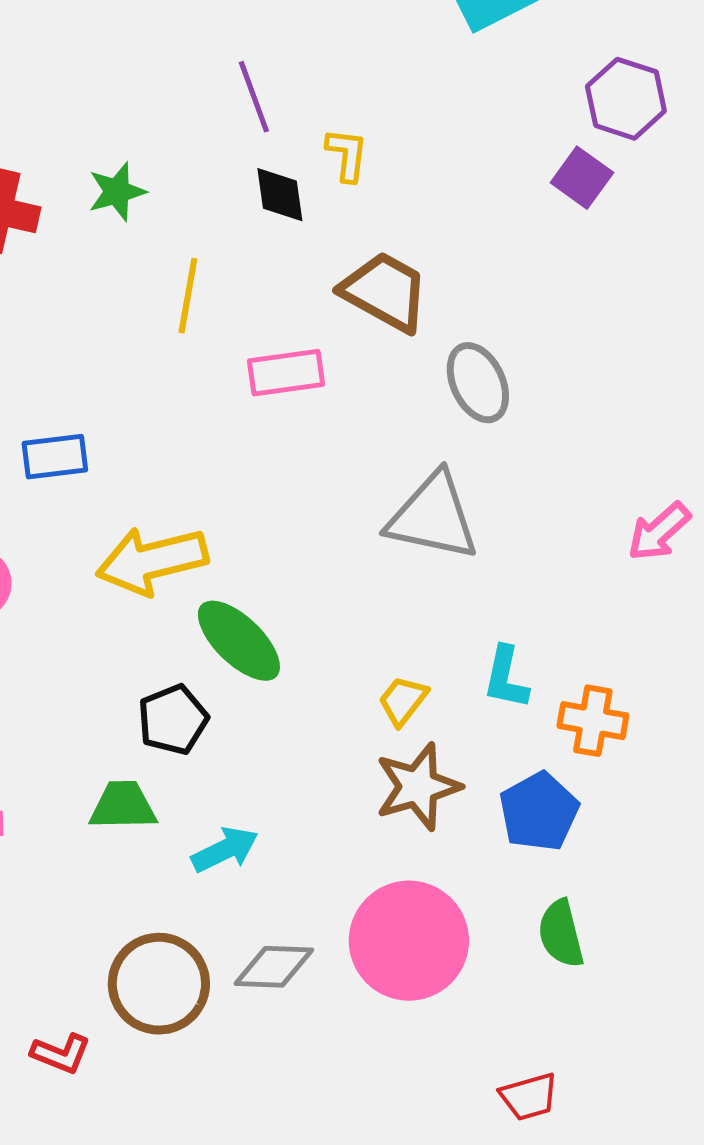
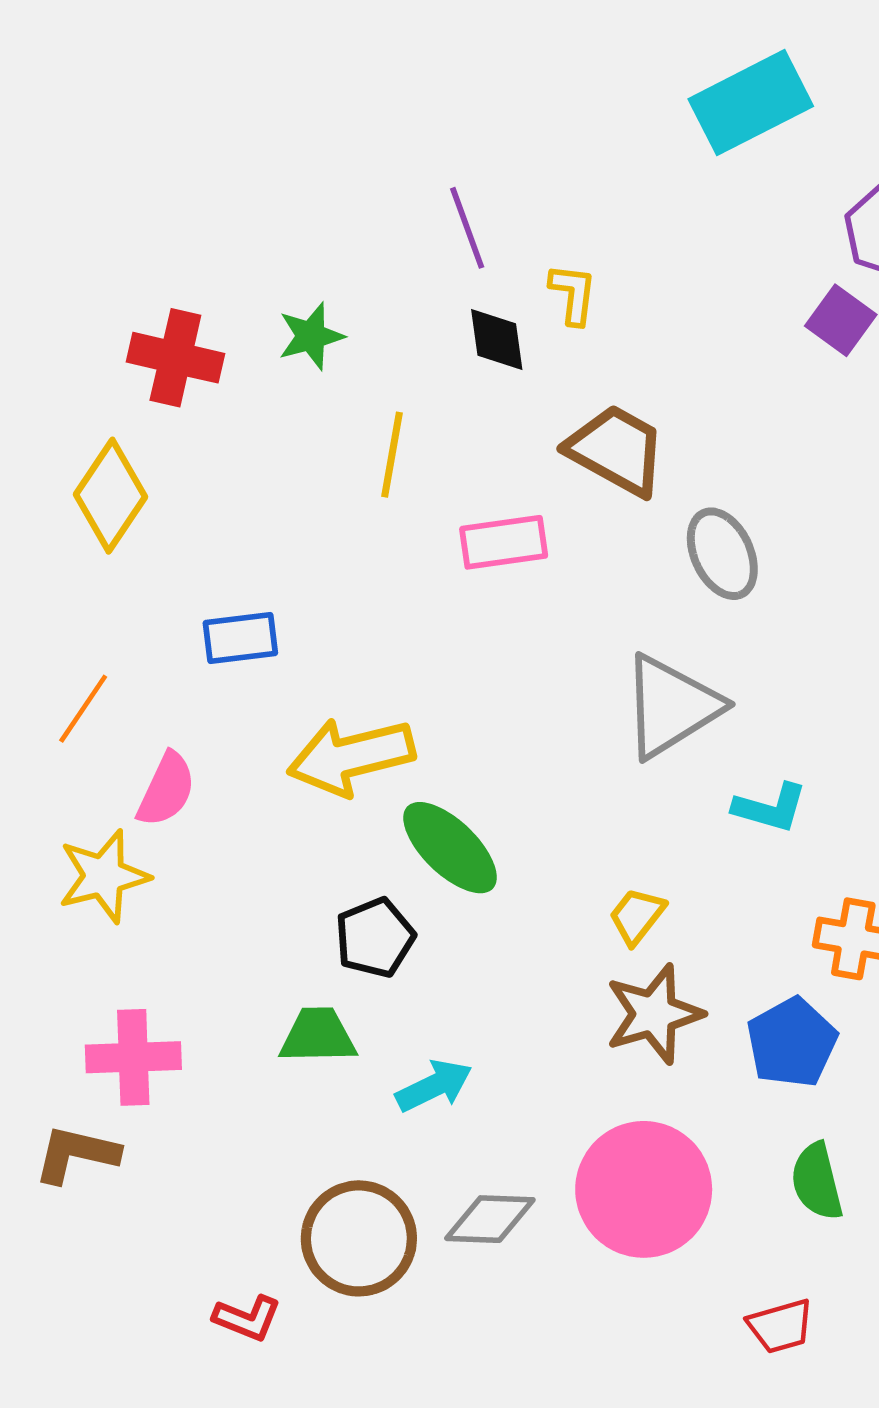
gray triangle: (433, 517) -> (671, 706), turned -44
cyan L-shape: (506, 678) -> (770, 808), moved, turned -86
red trapezoid: (529, 1097) -> (780, 1326), moved

